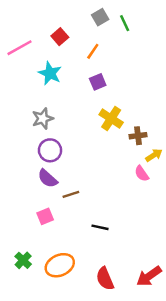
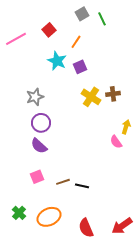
cyan star: (50, 73) -> (57, 61), moved
brown cross: (138, 136) -> (113, 94), moved
yellow arrow: (154, 155) -> (126, 127), turned -40
brown line: (71, 194) -> (63, 182), moved

